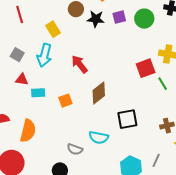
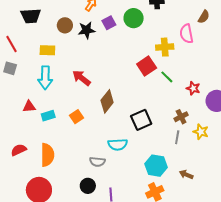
yellow rectangle: (53, 29) -> (47, 50), turned -42
gray square: (17, 55) -> (10, 68), moved
gray line: (156, 160) -> (177, 137), moved

